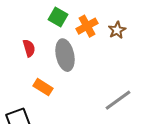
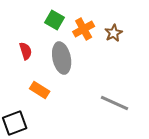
gray line: (118, 100) -> (115, 103), turned 60

